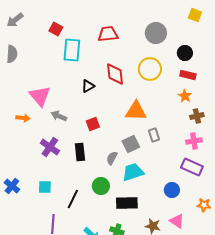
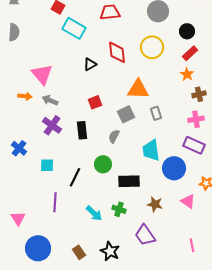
cyan rectangle: (72, 50) -> (74, 28), turned -65
red rectangle: (188, 75) -> (190, 53), turned -56
gray arrow: (59, 116) -> (50, 100), moved
gray square: (131, 144) -> (126, 114), moved
cyan trapezoid: (133, 172) -> (151, 150), moved, turned -80
blue cross: (12, 186) -> (19, 148), moved
blue circle: (172, 190) -> (174, 168), size x1.5
pink triangle: (177, 221) -> (188, 201), moved

